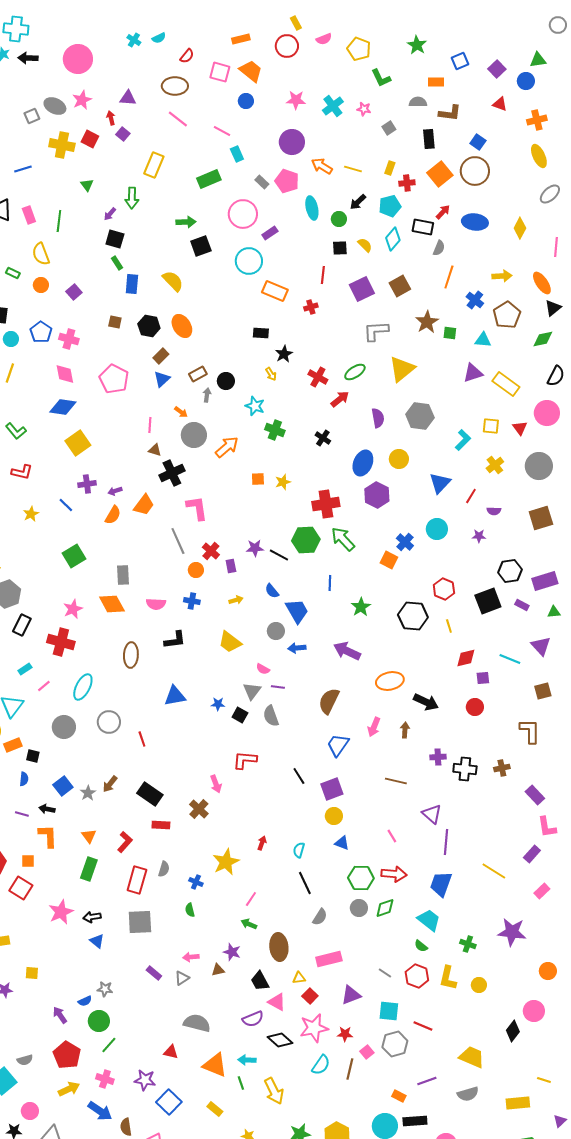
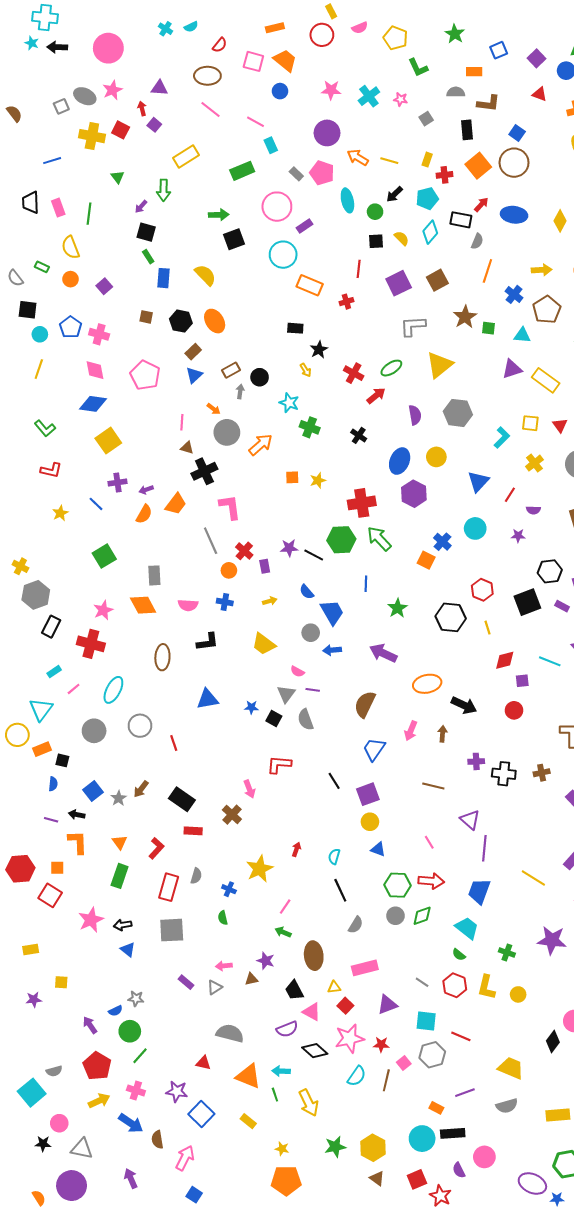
yellow rectangle: (154, 165) -> (186, 156), turned 35

